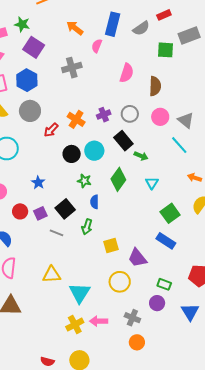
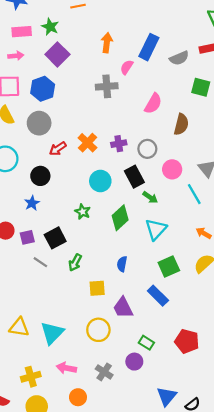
orange arrow: (75, 28) -> (107, 43), turned 48
gray cross: (72, 68) -> (107, 86), moved
pink circle: (160, 117) -> (172, 169), moved
black circle: (72, 154) -> (40, 176), moved
cyan triangle: (152, 183) -> (156, 229), size x1.5
blue semicircle: (94, 202) -> (122, 264), moved
yellow triangle: (52, 275) -> (19, 327), moved
blue triangle: (190, 312) -> (167, 396), moved
yellow cross: (75, 325) -> (31, 377), moved
orange circle: (137, 342) -> (78, 397), moved

